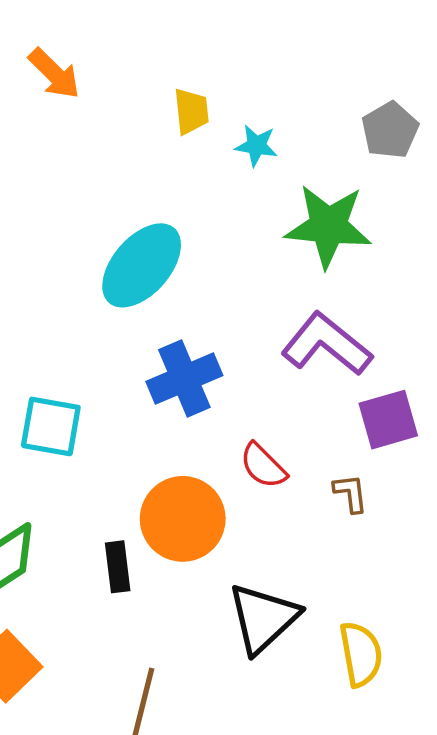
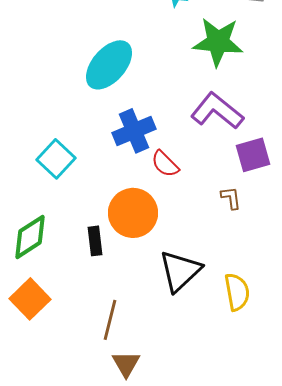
cyan square: (51, 426) -> (56, 159), turned 33
red semicircle: (263, 466) -> (165, 164), moved

